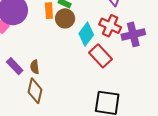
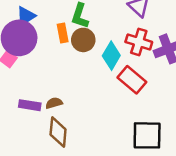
purple rectangle: (15, 66) -> (30, 105), turned -30
brown semicircle: (35, 67) -> (54, 103), turned 88

